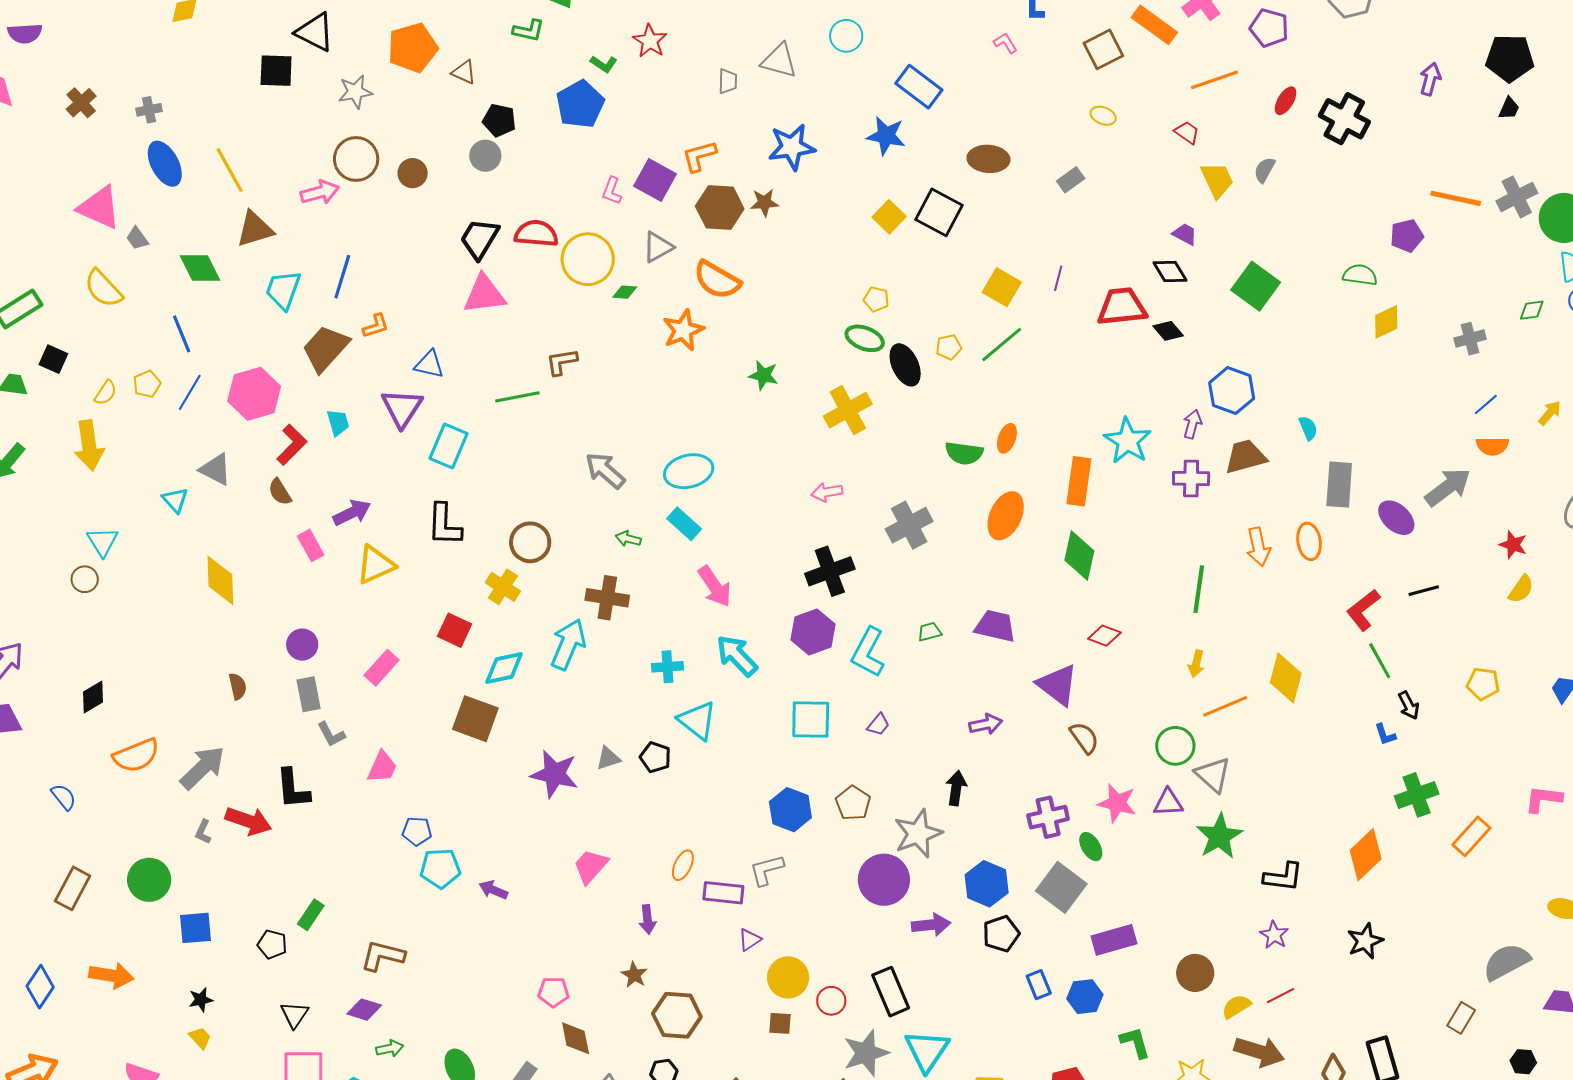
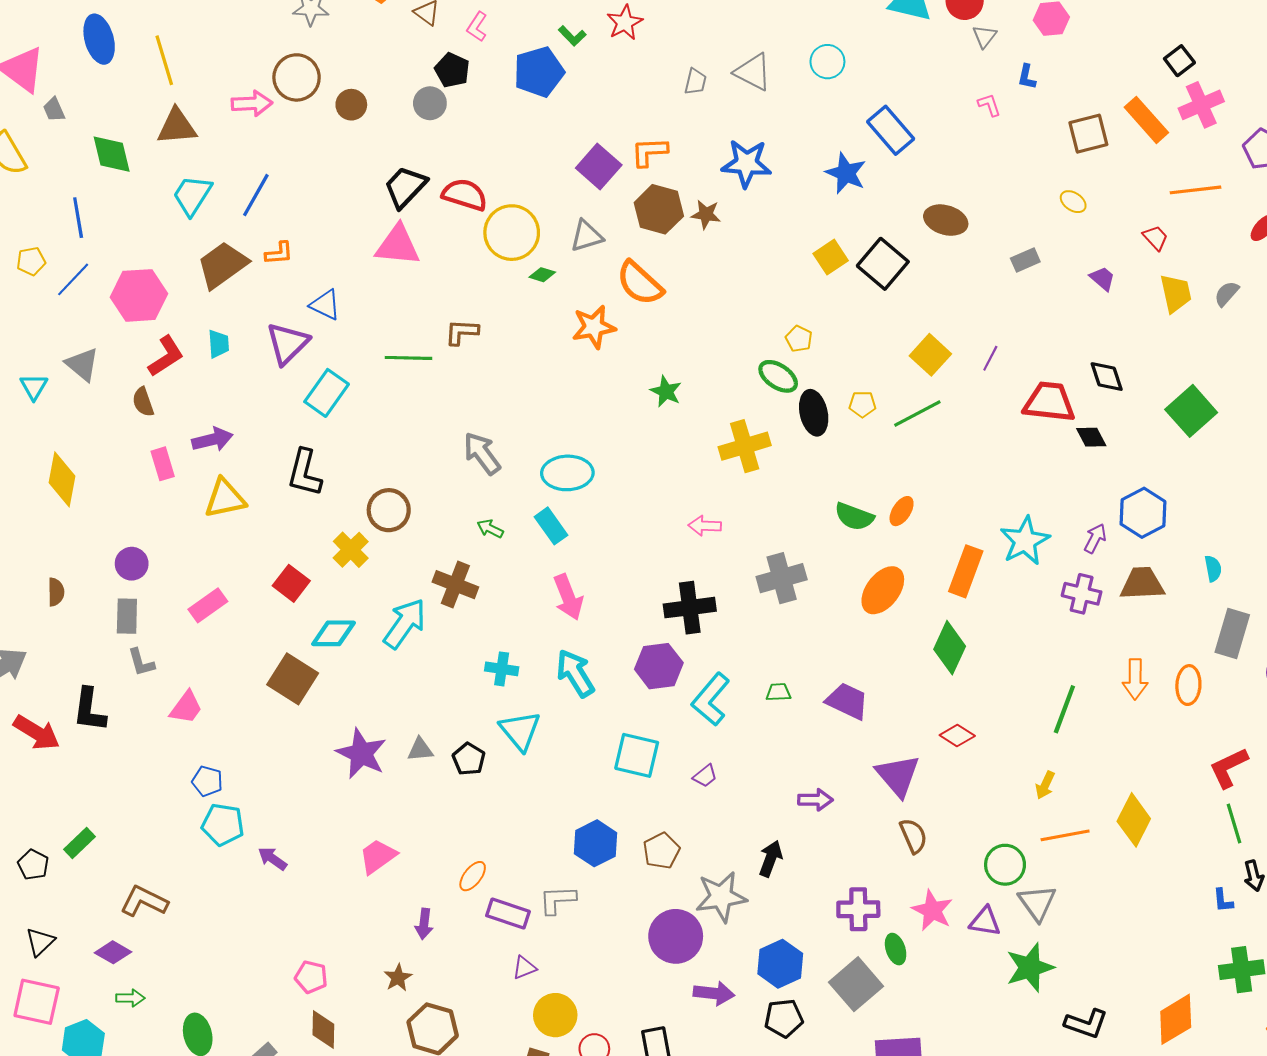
pink L-shape: (612, 191) -> (477, 27), moved
purple trapezoid: (1185, 234) -> (1102, 279), moved

